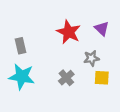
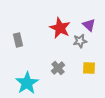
gray star: (91, 58) -> (80, 41), moved
cyan star: (22, 77) -> (27, 83), moved, turned 30

